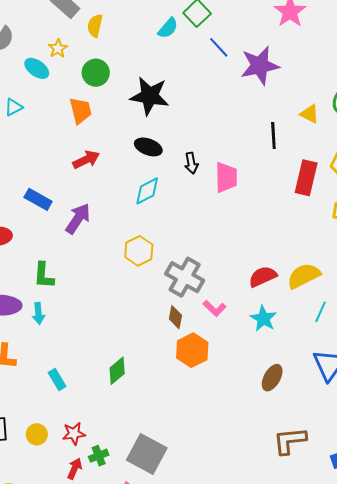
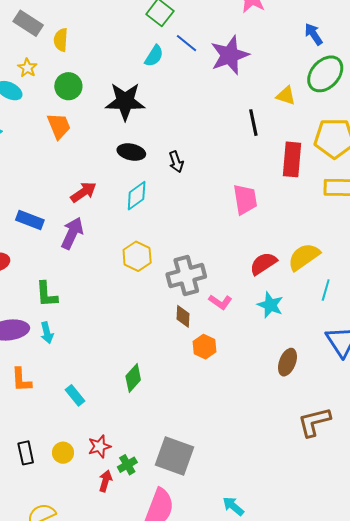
cyan semicircle: (168, 28) -> (154, 56), moved
red arrow: (86, 160) -> (83, 192), moved
pink trapezoid: (226, 177) -> (245, 199), moved
gray cross: (185, 277) -> (186, 276), turned -36
orange hexagon: (192, 350) -> (204, 347), size x0.7

